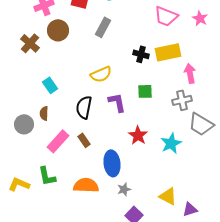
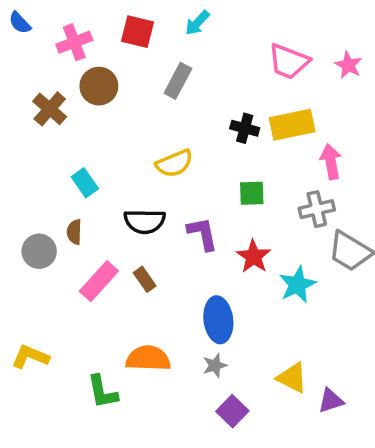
purple L-shape: (117, 102) -> (203, 234), moved
black semicircle: (84, 107) -> (145, 221), turned -100
red star: (138, 135) -> (253, 257), moved
blue ellipse: (112, 163) -> (218, 320), moved
green L-shape: (47, 176) -> (102, 392), moved

